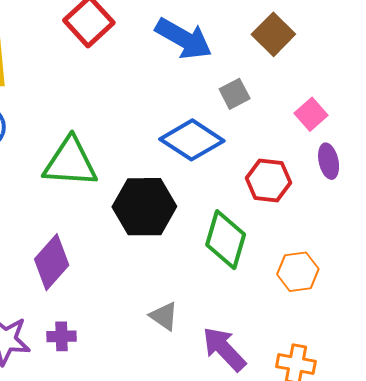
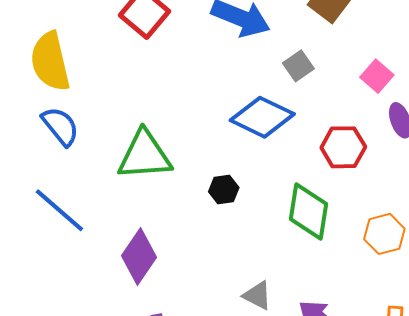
black hexagon: (144, 207) -> (224, 190), size x0.5

